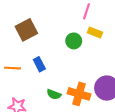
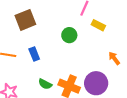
yellow rectangle: (95, 33) -> (98, 25), moved

